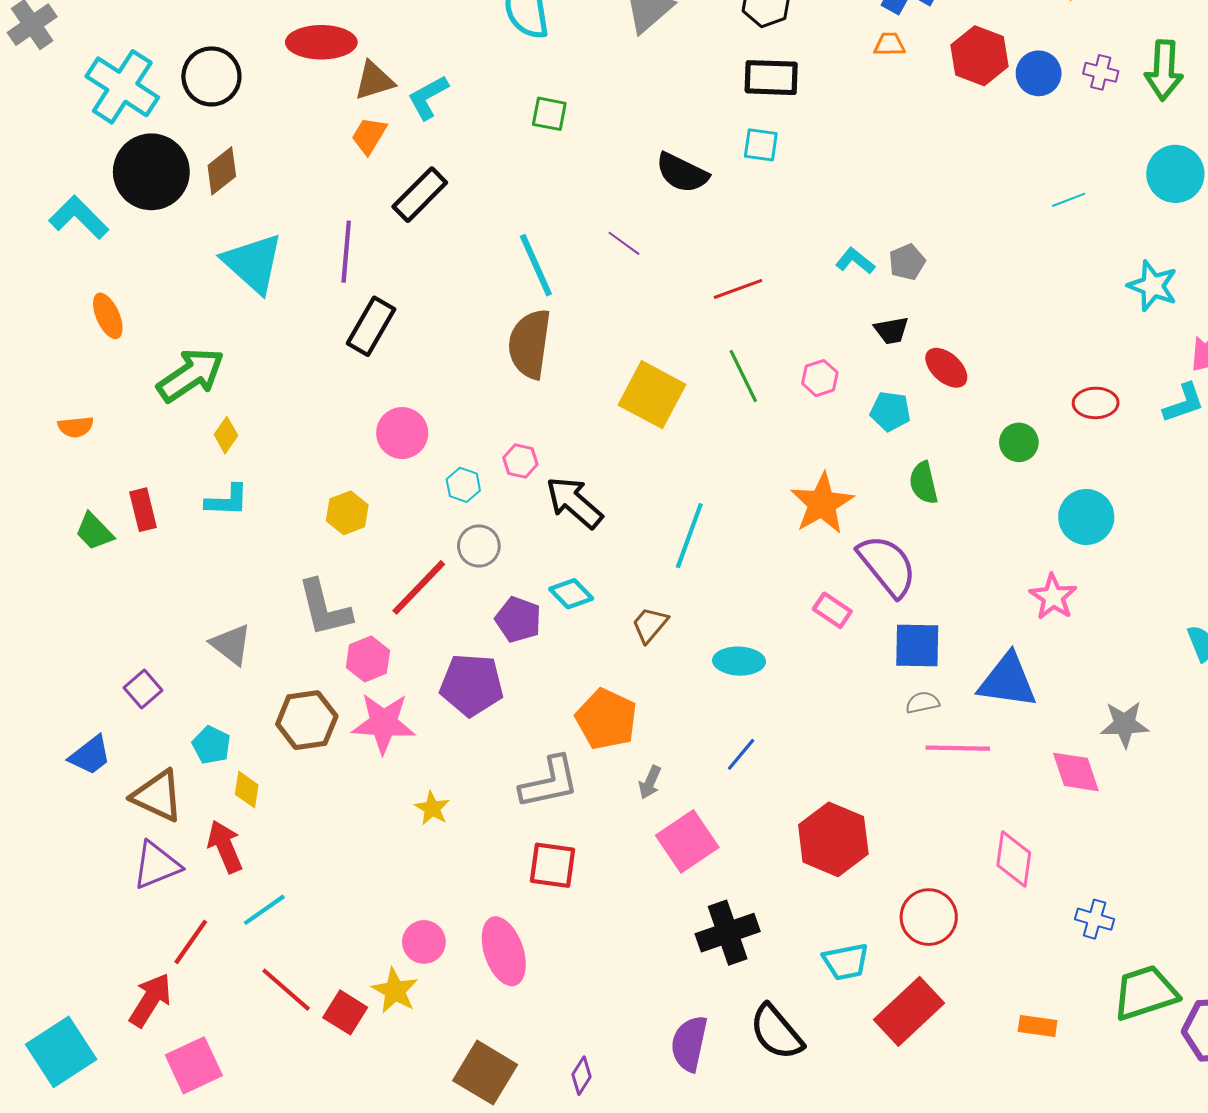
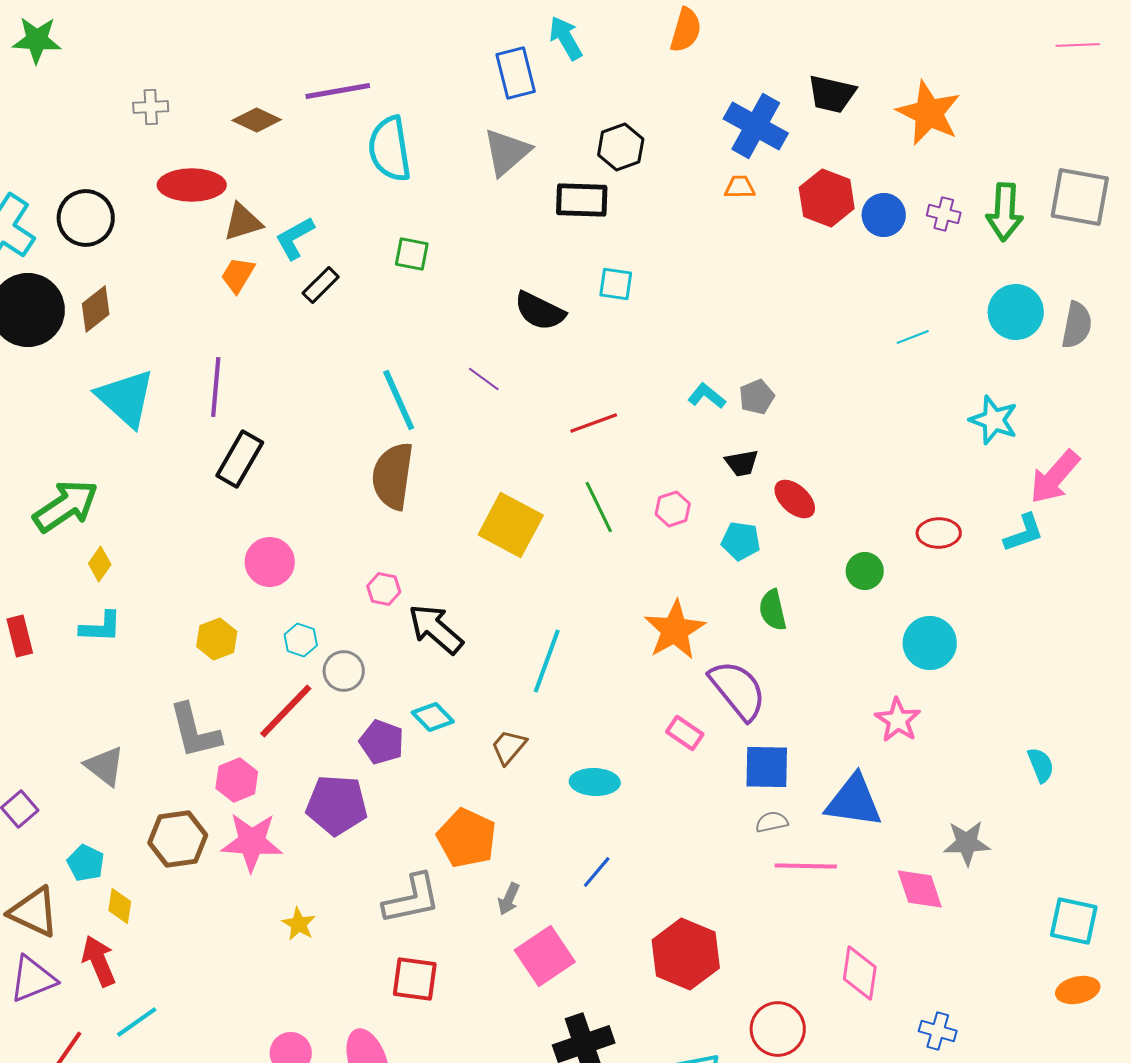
black rectangle: (771, 78) -> (582, 200), moved
black rectangle: (420, 195) -> (321, 285), moved, size x0.7
cyan hexagon: (463, 485) -> (301, 640), moved

